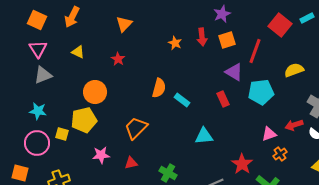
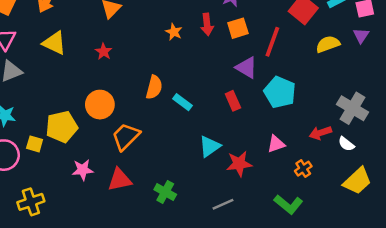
yellow triangle: (78, 52) -> (54, 43), size x1.5
yellow semicircle: (294, 70) -> (328, 44), moved
orange circle: (95, 92) -> (100, 105), moved
cyan pentagon: (261, 92) -> (280, 92), turned 30
pink triangle: (269, 134) -> (276, 144), moved
cyan triangle: (204, 136) -> (210, 146), turned -30
red triangle: (131, 163) -> (120, 180), size x1.5
red star: (242, 164) -> (239, 164), moved, turned 30

